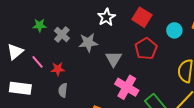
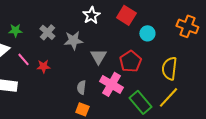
green star: (40, 25) -> (15, 30), moved
cyan circle: (174, 30) -> (147, 33), moved
red pentagon: (146, 49) -> (130, 61), moved
gray semicircle: (63, 90) -> (81, 87), moved

